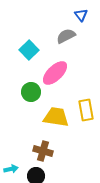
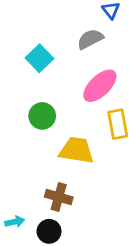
pink ellipse: (55, 73) -> (100, 86), moved
yellow rectangle: (86, 110) -> (118, 124), moved

